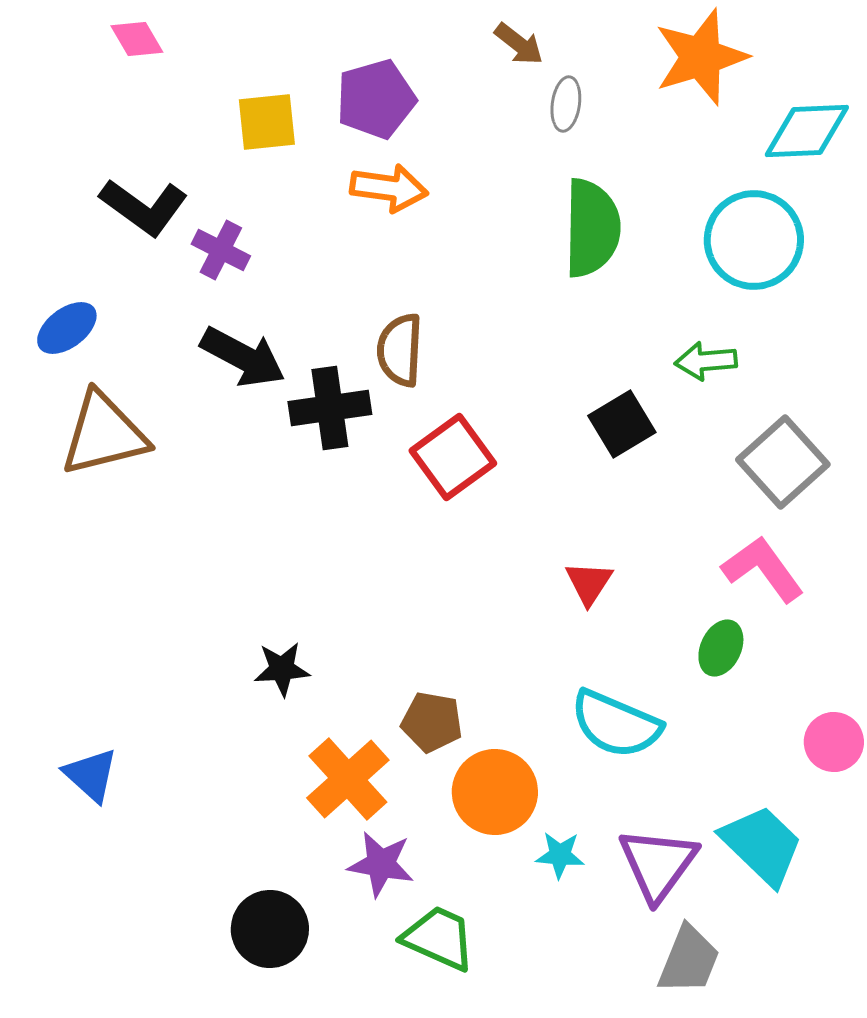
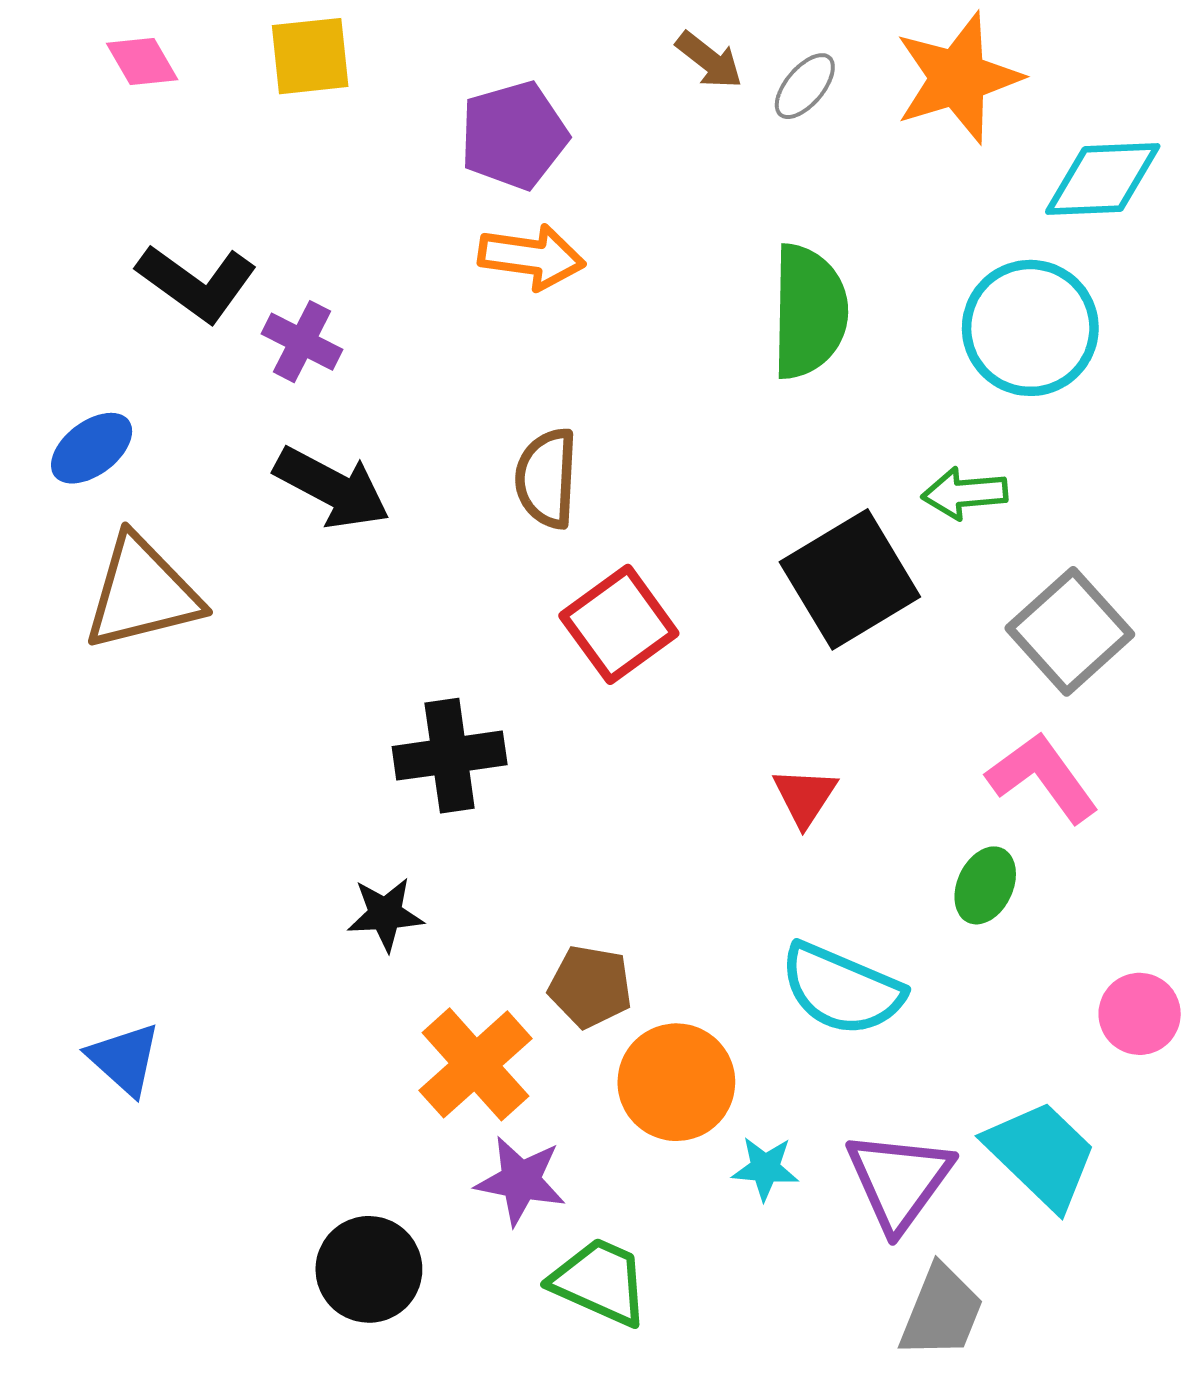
pink diamond: (137, 39) -> (142, 61), moved
gray ellipse: (566, 104) -> (805, 86), moved, turned 32
yellow square: (267, 122) -> (310, 56), moved
black cross: (330, 408) -> (450, 756), moved
black square: (622, 424) -> (850, 579), size x1.5

